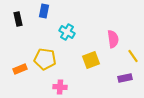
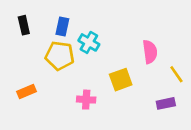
blue rectangle: (44, 11) -> (62, 27), moved
yellow pentagon: (45, 59) -> (60, 56), moved
pink cross: (60, 87) -> (86, 100), moved

